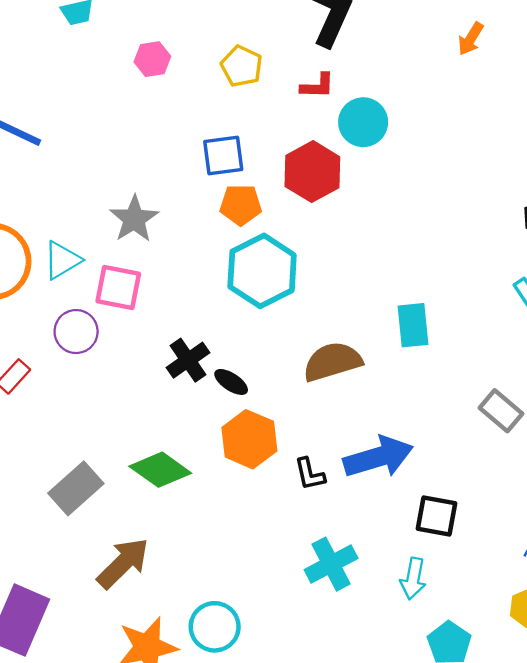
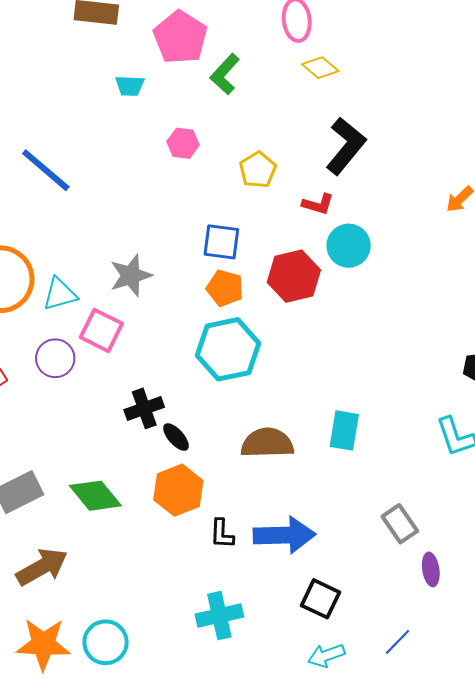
cyan arrow: (413, 579) -> (326, 656), moved, turned 45

